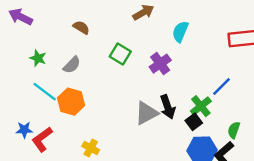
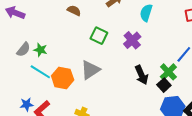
brown semicircle: (81, 27) -> (74, 10), moved
green star: (38, 58) -> (40, 50), moved
gray semicircle: (72, 65) -> (23, 49), moved
gray triangle: (146, 113) -> (90, 70), moved

